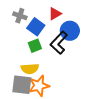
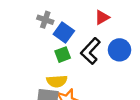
red triangle: (55, 14) -> (102, 17), moved
blue circle: (70, 31) -> (119, 50), moved

